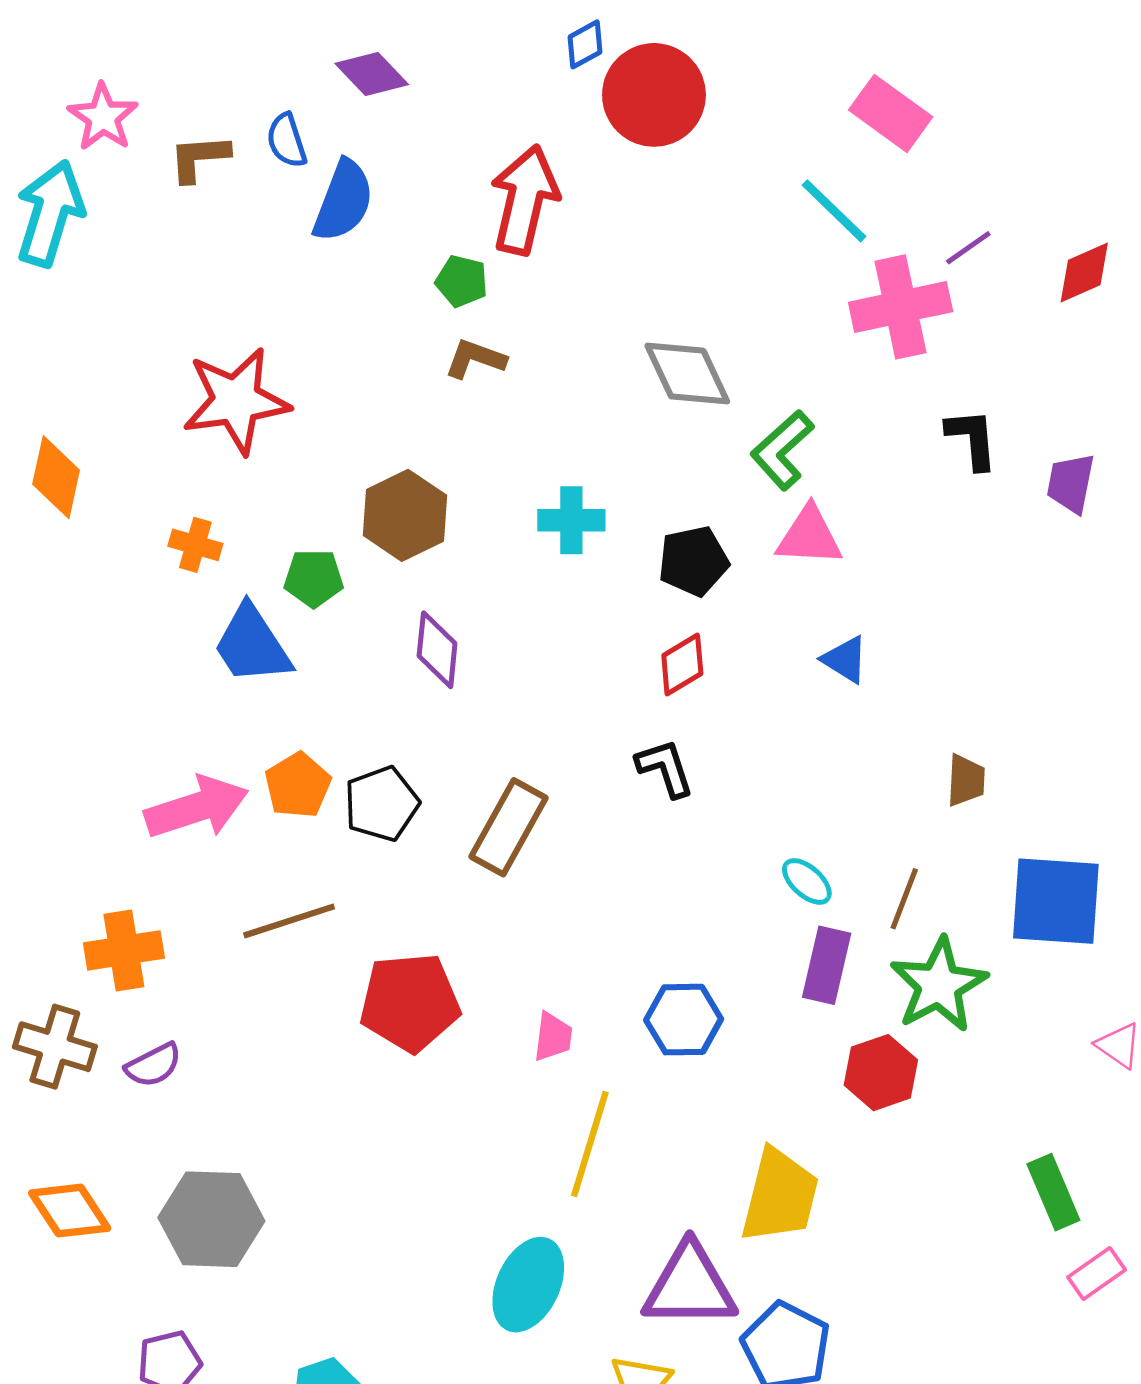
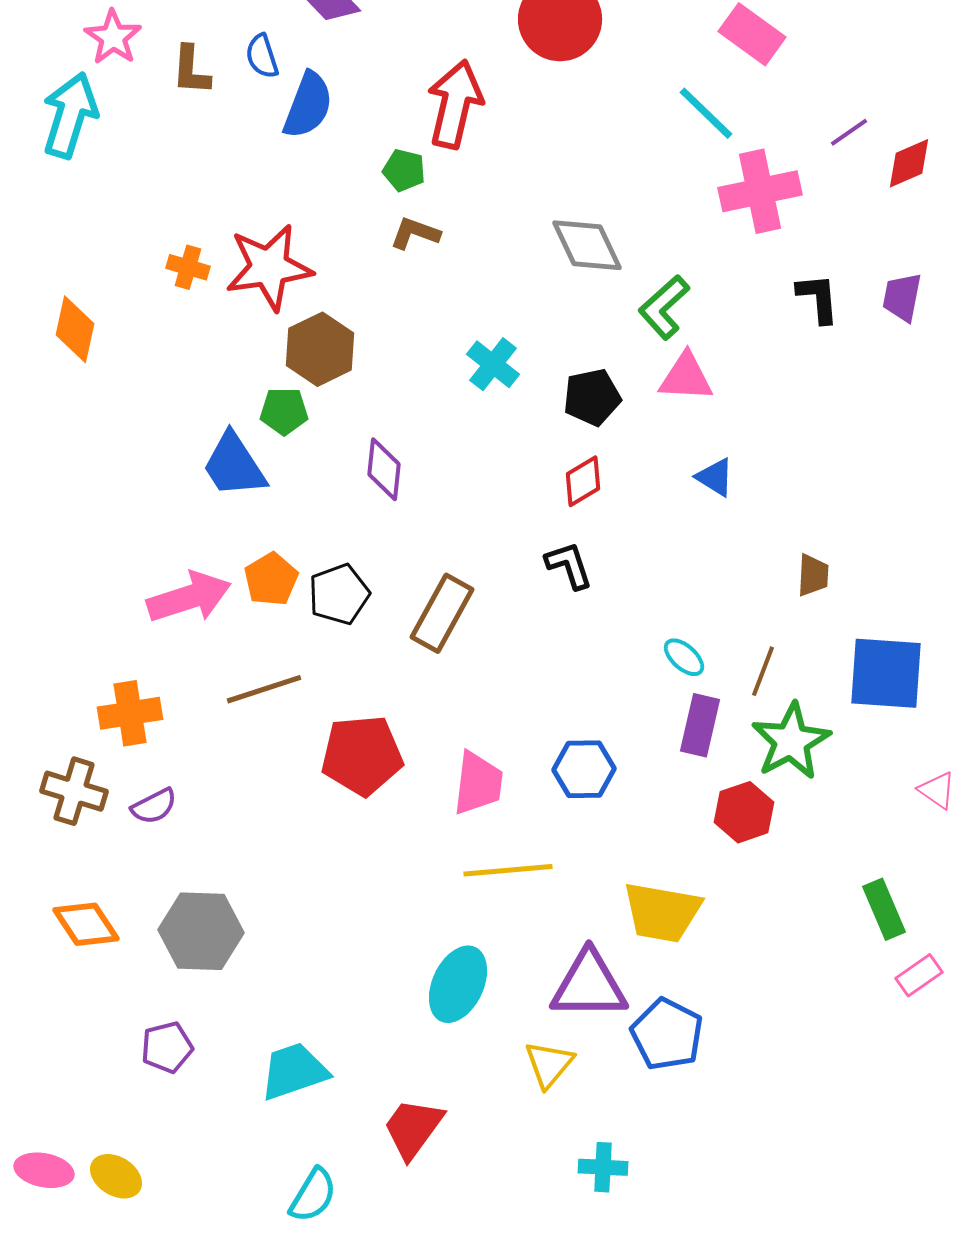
brown L-shape: (199, 158) -> (191, 70), turned -82
purple line: (968, 248) -> (849, 132), moved
red star: (236, 401) -> (269, 267), moved
purple trapezoid: (1071, 483) -> (902, 297), moved
brown hexagon: (405, 515) -> (320, 349), moved
cyan cross: (571, 520) -> (493, 364), turned 38
orange cross: (195, 545) -> (188, 267), moved
pink trapezoid: (553, 1037) -> (478, 783), size x1.6
yellow line: (590, 1144) -> (508, 870), turned 68
yellow trapezoid: (780, 1196) -> (662, 912), turned 86

